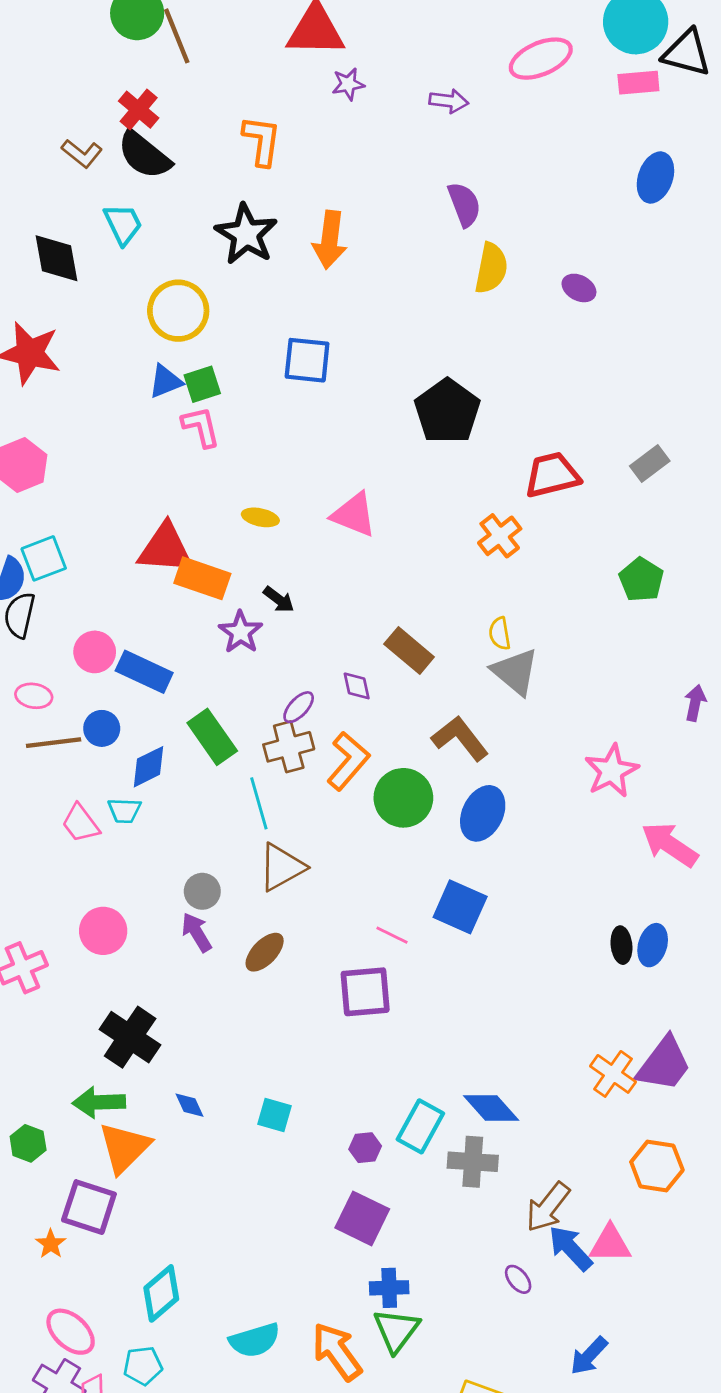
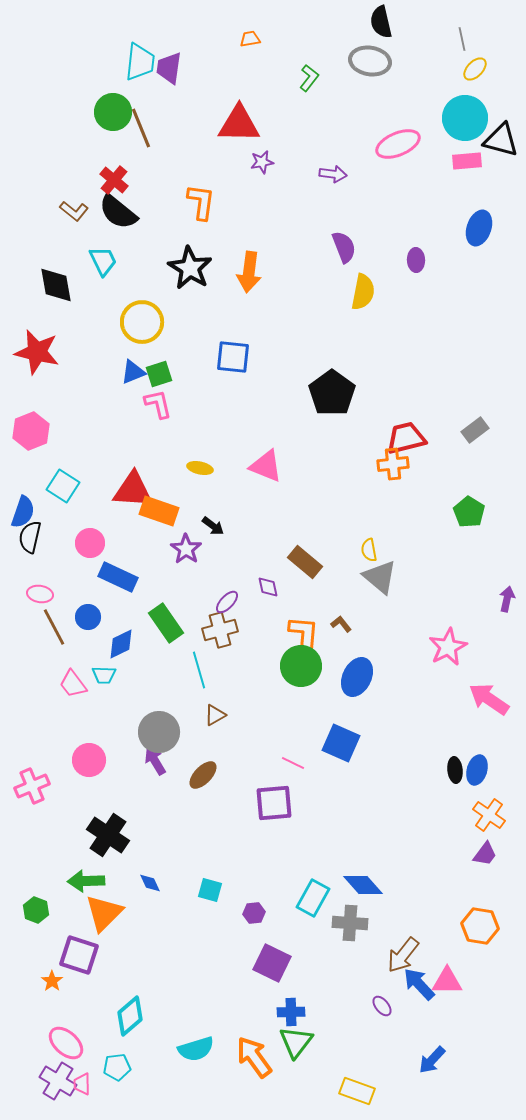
purple ellipse: (579, 288) -> (416, 260), moved, turned 60
orange cross: (500, 536) -> (393, 464), moved, turned 32
cyan square: (44, 558) -> (63, 486), moved, turned -36
pink circle: (95, 652) -> (90, 543), moved
brown L-shape: (460, 738) -> (341, 624), size x0.5
brown line: (54, 743) -> (54, 627), turned 69
orange L-shape: (348, 761) -> (304, 635), moved, turned -36
brown triangle: (282, 867) -> (215, 715), size x0.6
gray circle: (202, 891) -> (159, 732), size x1.6
purple trapezoid: (664, 1064) -> (485, 854), size x0.6
orange cross: (613, 1074) -> (489, 815), moved
purple hexagon: (365, 1148) -> (254, 913), moved

